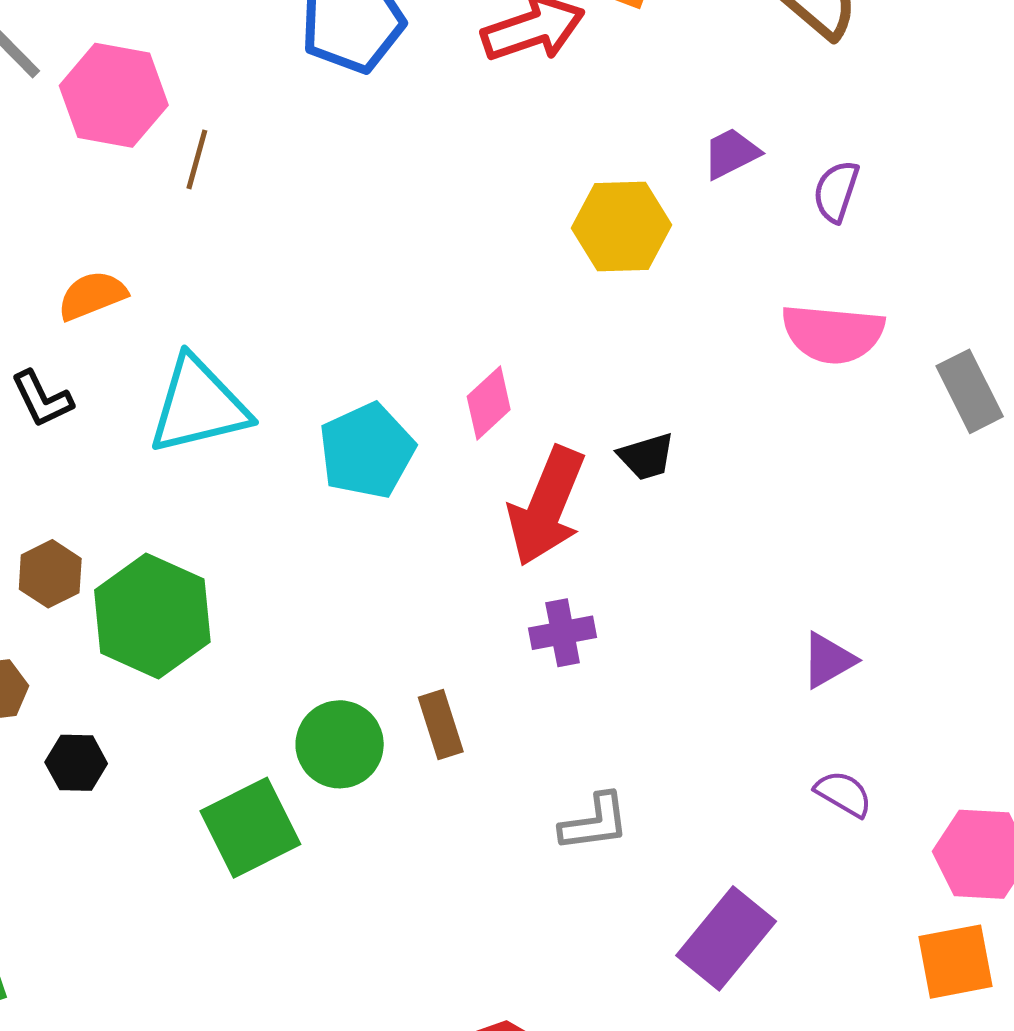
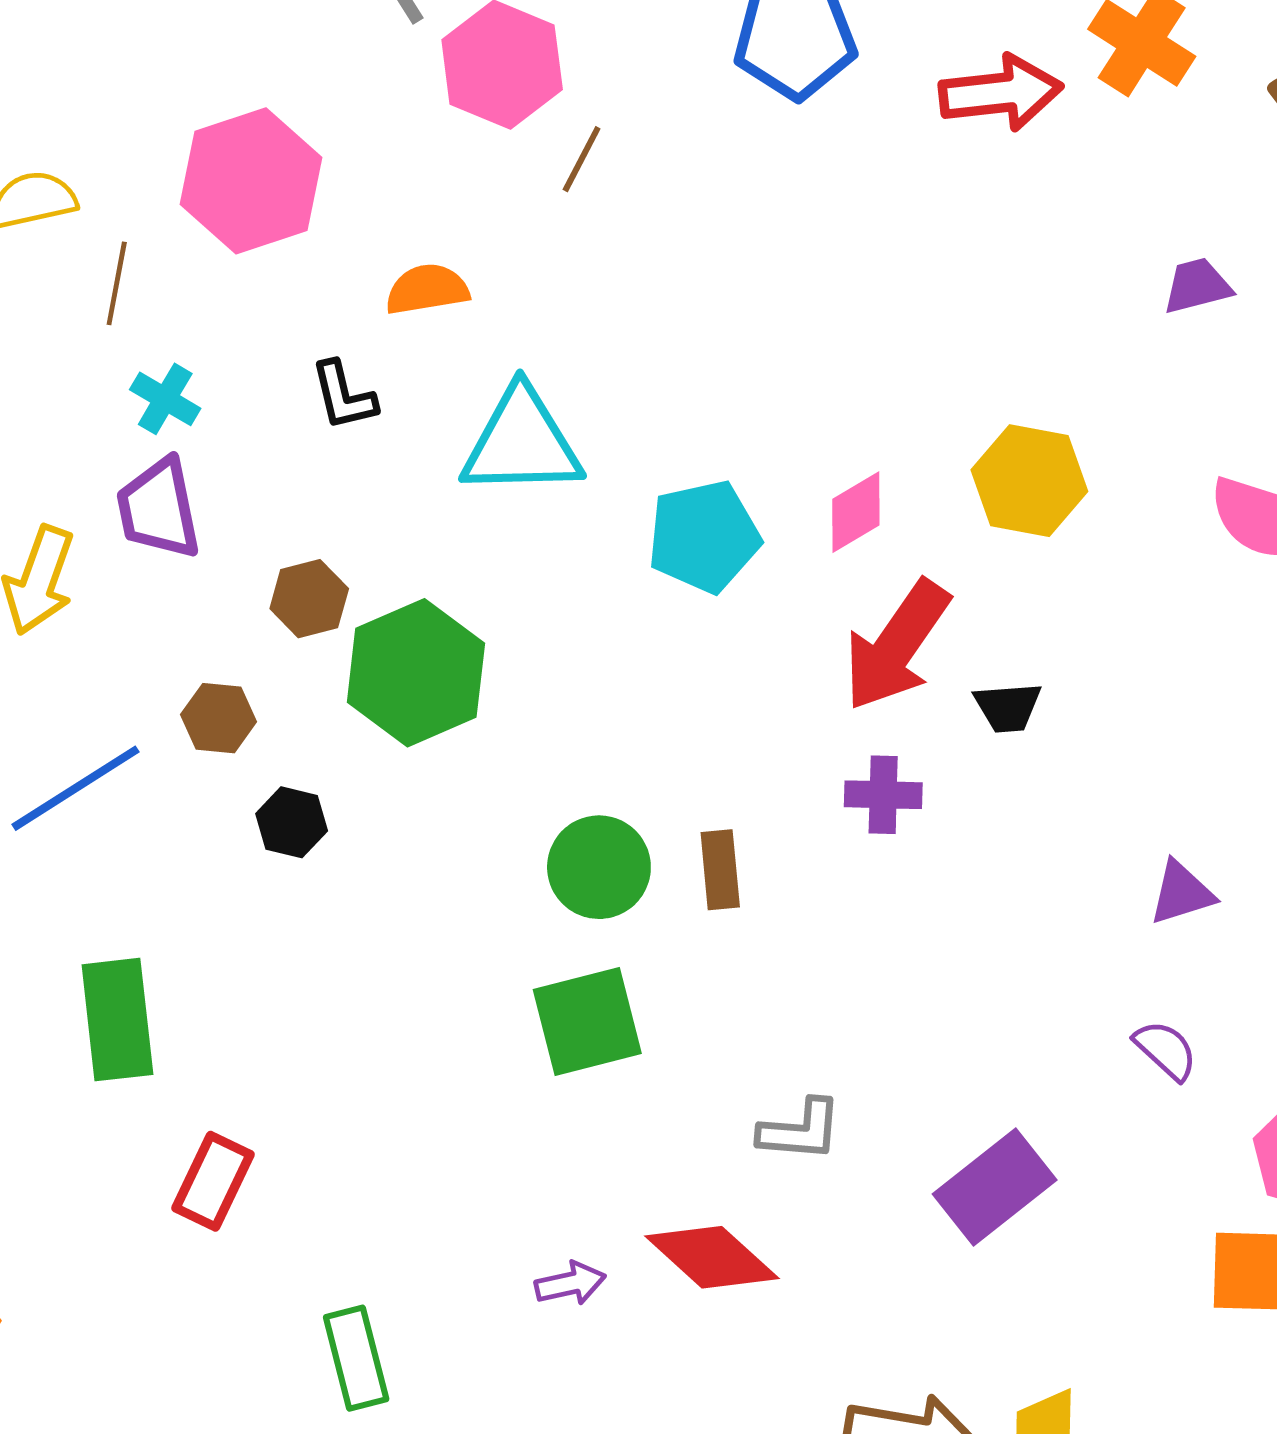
yellow hexagon: (622, 227) -> (1029, 481), moved
black trapezoid: (646, 457) -> (1008, 707), moved
gray L-shape: (595, 822) -> (800, 1130), moved
green square: (250, 828) -> (587, 1021), moved

